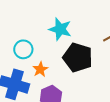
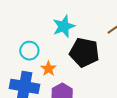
cyan star: (60, 29) -> (64, 26), turned -30

